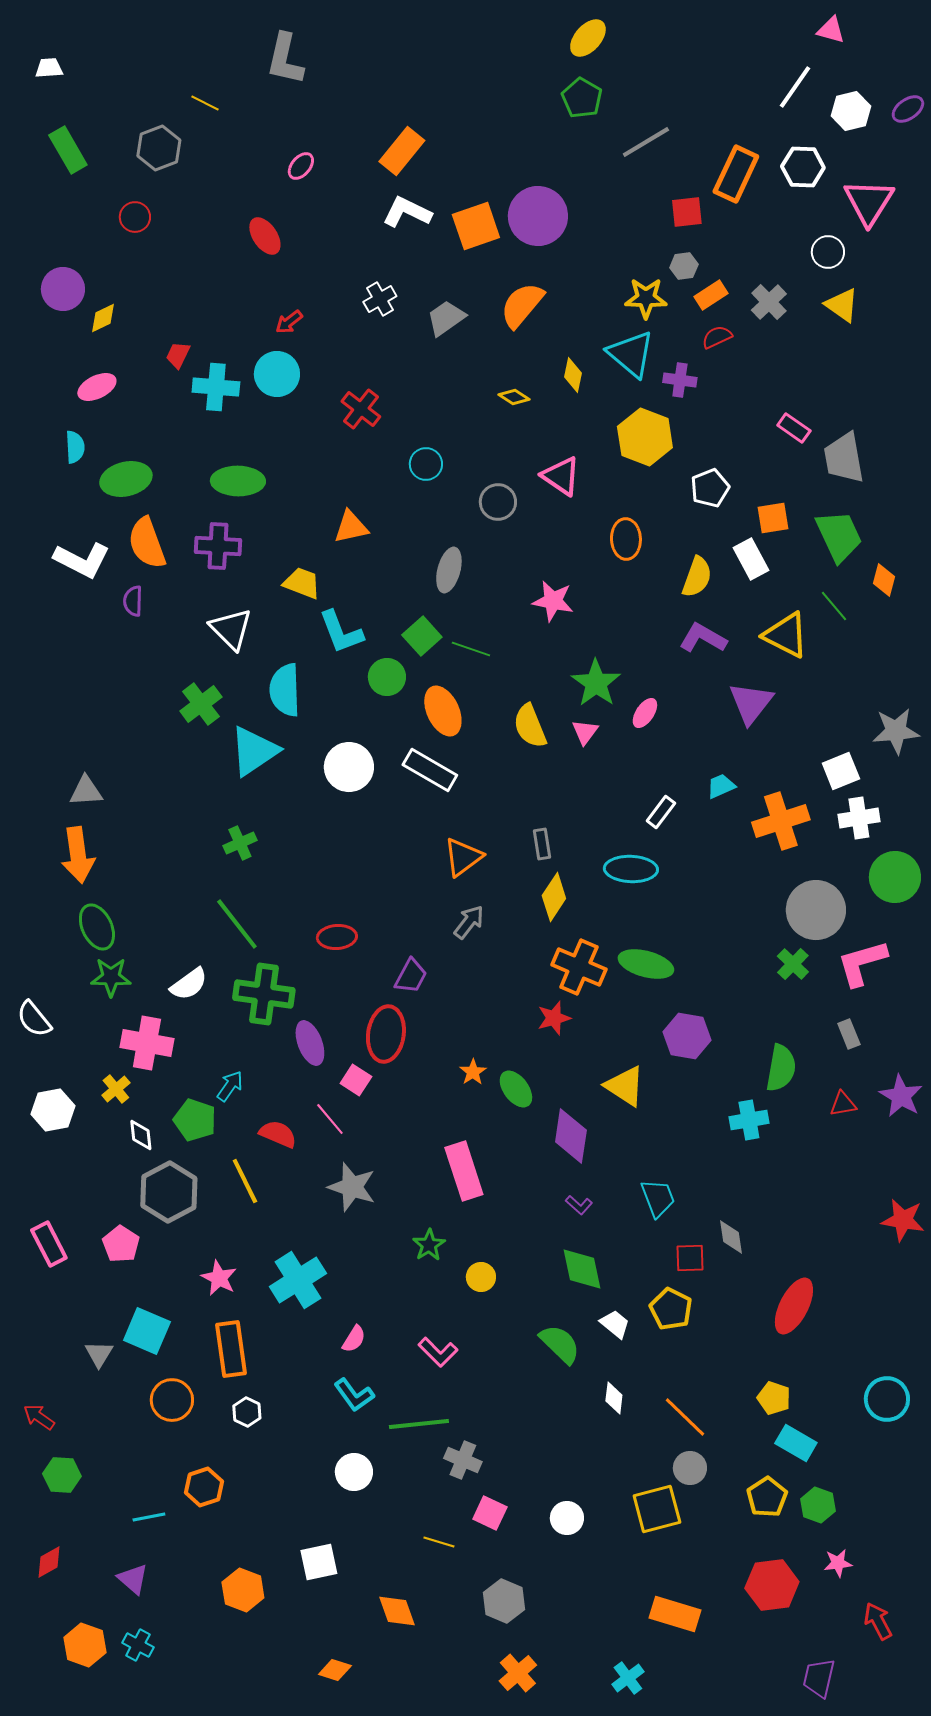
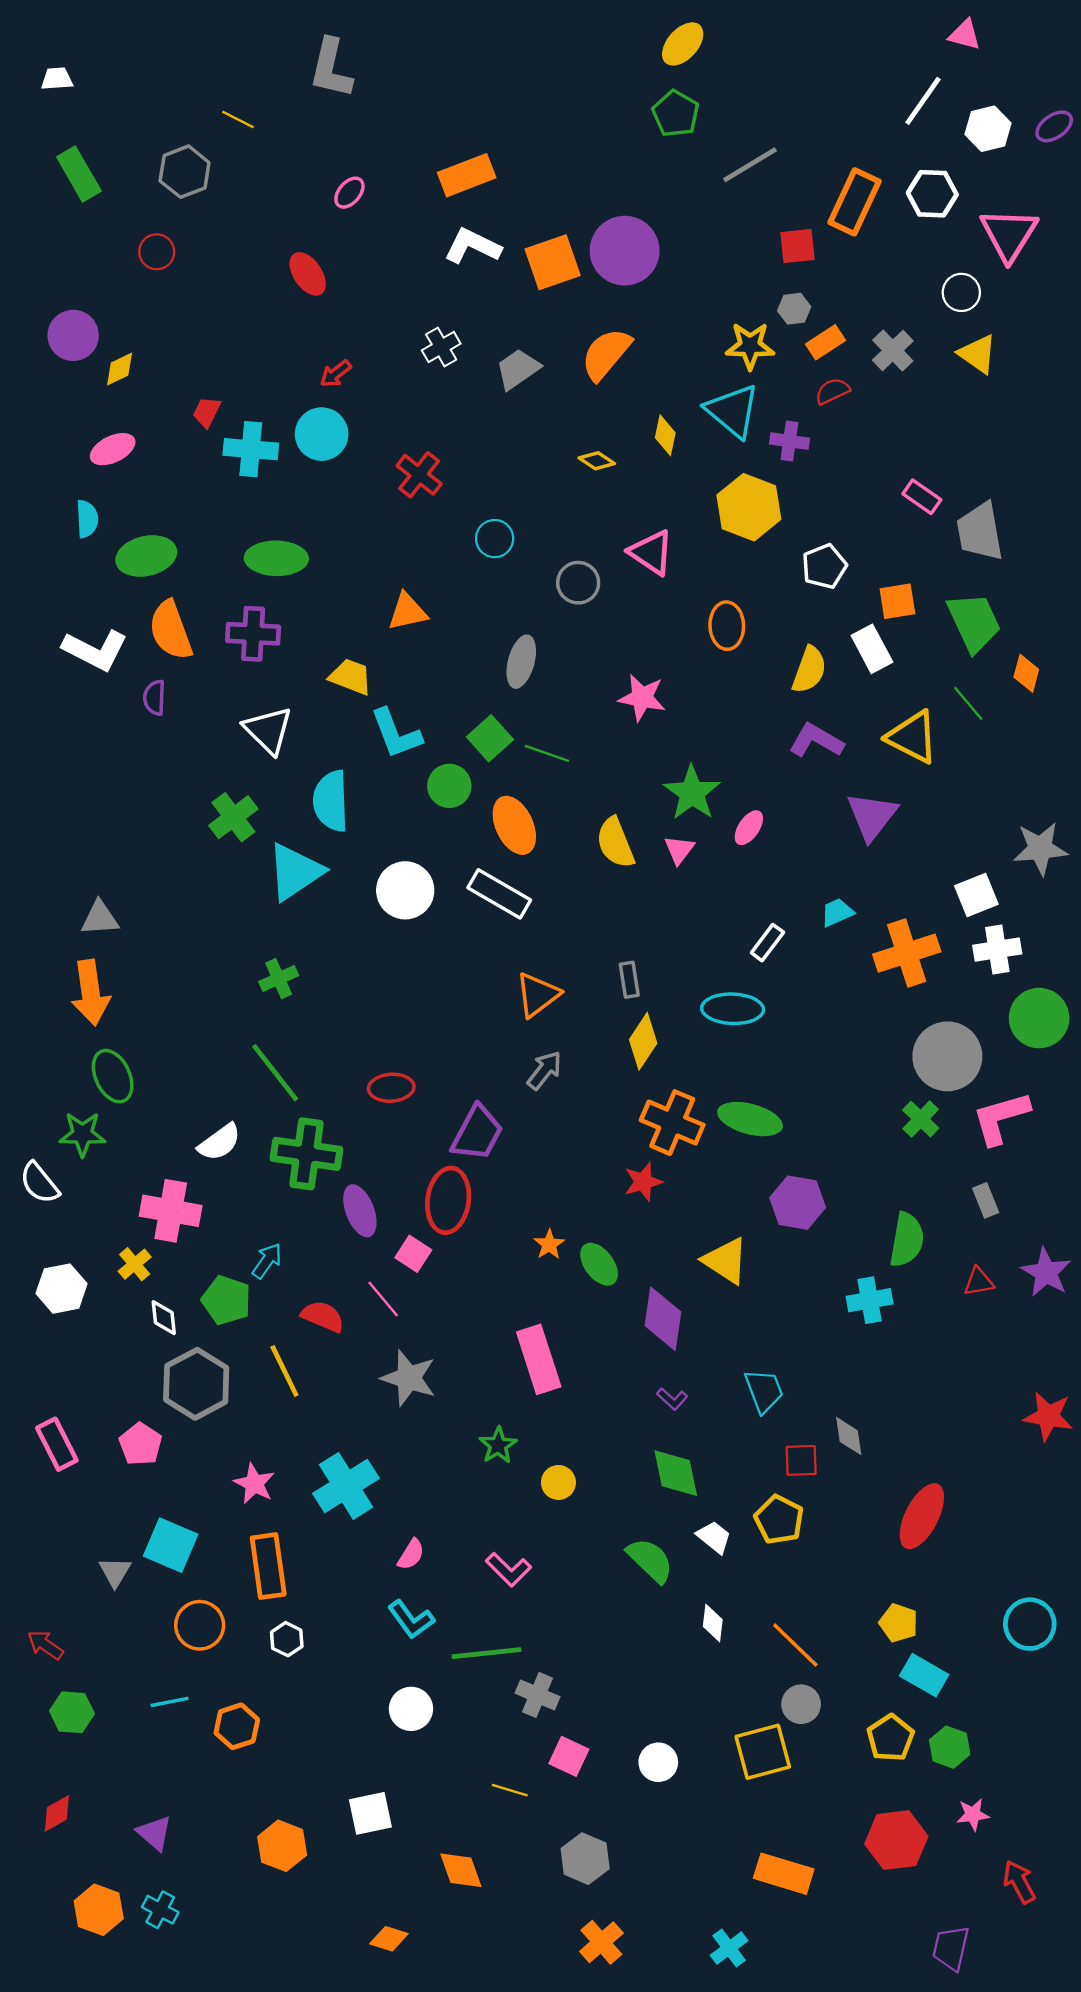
orange rectangle: (402, 151) -> (467, 175), turned 30
purple trapezoid: (411, 976) -> (477, 1133), size x1.4
green star: (111, 977) -> (82, 1134), moved
cyan line: (149, 1517) -> (170, 1702), moved

